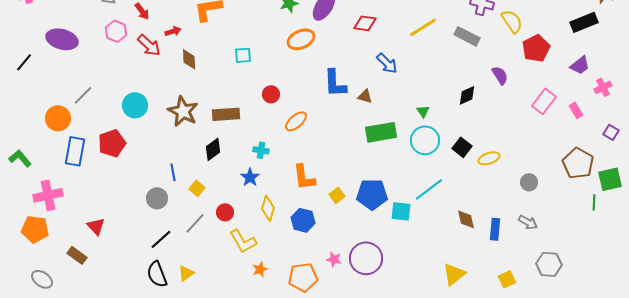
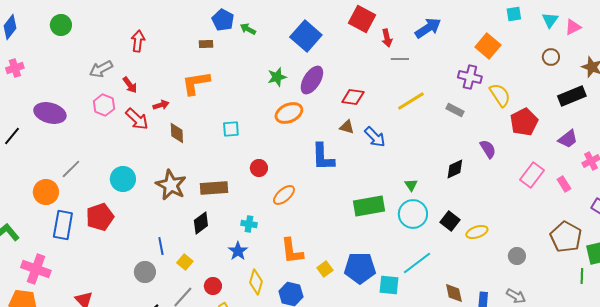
gray rectangle: (467, 36) -> (455, 110), size x0.7
brown triangle: (365, 96) -> (347, 127), moved
pink cross: (48, 195) -> (36, 269), turned 32

